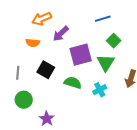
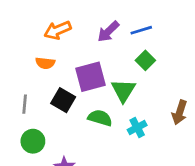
purple arrow: (61, 34) -> (108, 32), moved
green square: (114, 41) -> (145, 60), moved
purple square: (81, 55) -> (90, 77), moved
green triangle: (106, 63) -> (123, 90), moved

